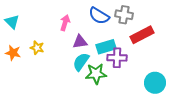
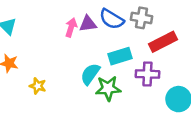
purple triangle: (80, 42) -> (88, 24), moved
yellow star: (37, 48) -> (38, 86), moved
purple cross: (117, 58) -> (147, 74), moved

